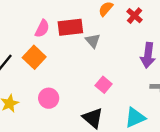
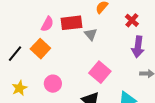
red cross: (135, 16) -> (132, 20), moved
pink square: (104, 85) -> (100, 72), size x1.5

